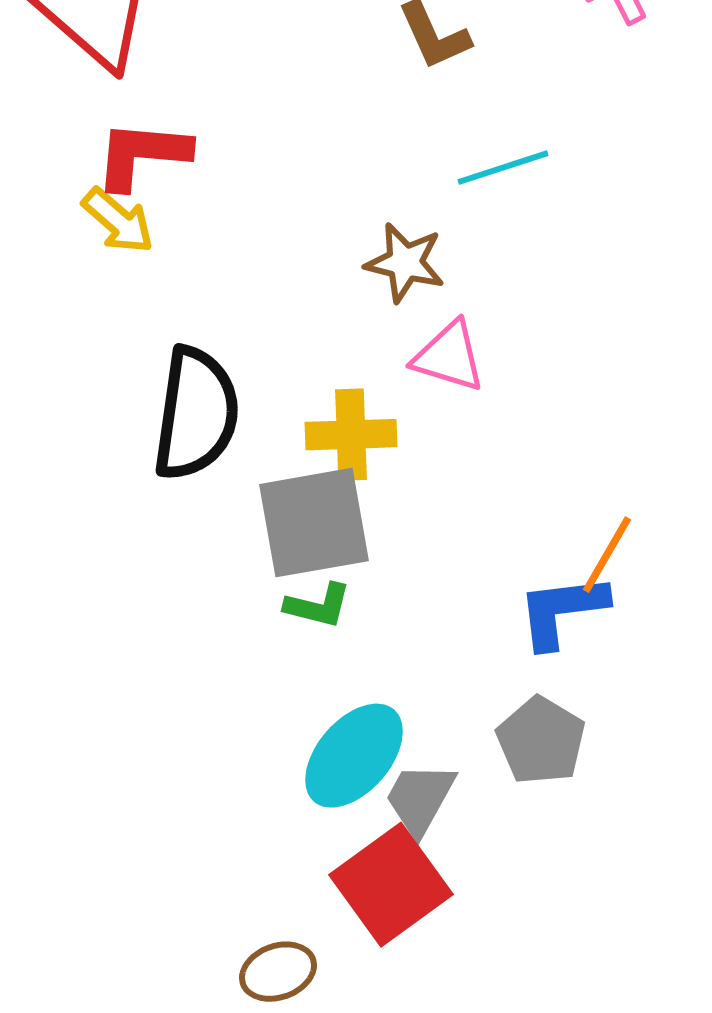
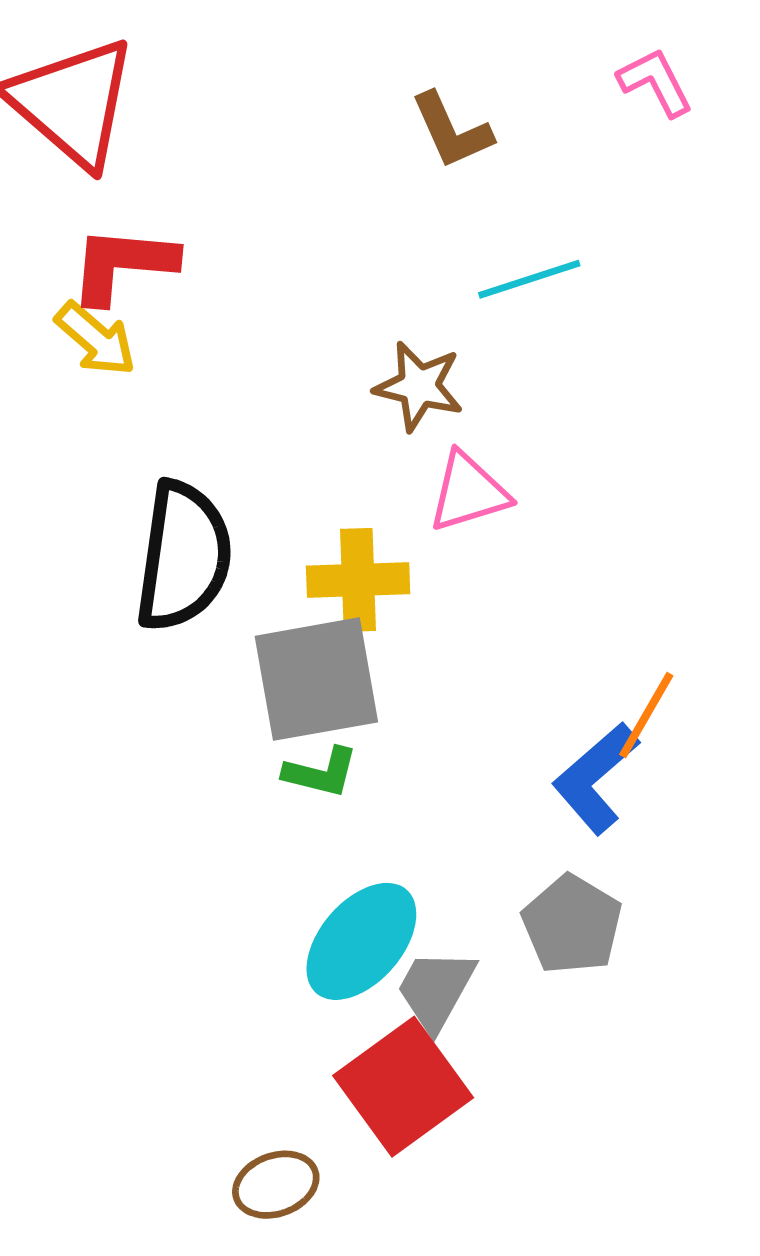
pink triangle: (449, 357) -> (468, 492), turned -34
blue L-shape: (562, 611) -> (596, 778), turned -34

